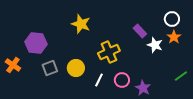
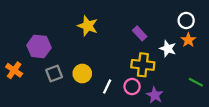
purple rectangle: (140, 31) -> (140, 33), moved
yellow cross: (109, 52) -> (143, 65), moved, turned 30
green line: (181, 76) -> (196, 82), turned 64

